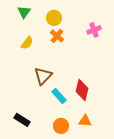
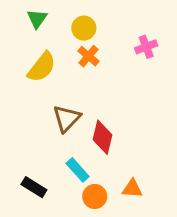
yellow semicircle: (27, 43) -> (42, 67), size x1.5
red diamond: (82, 90) -> (103, 137), moved
cyan rectangle: (59, 96) -> (78, 170), moved

